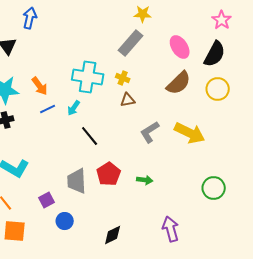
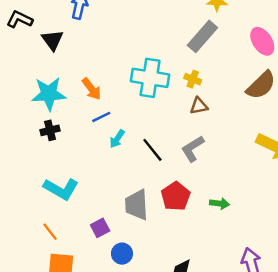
cyan arrow: (74, 108) -> (117, 139), moved
gray L-shape: (150, 132) -> (193, 149), moved

